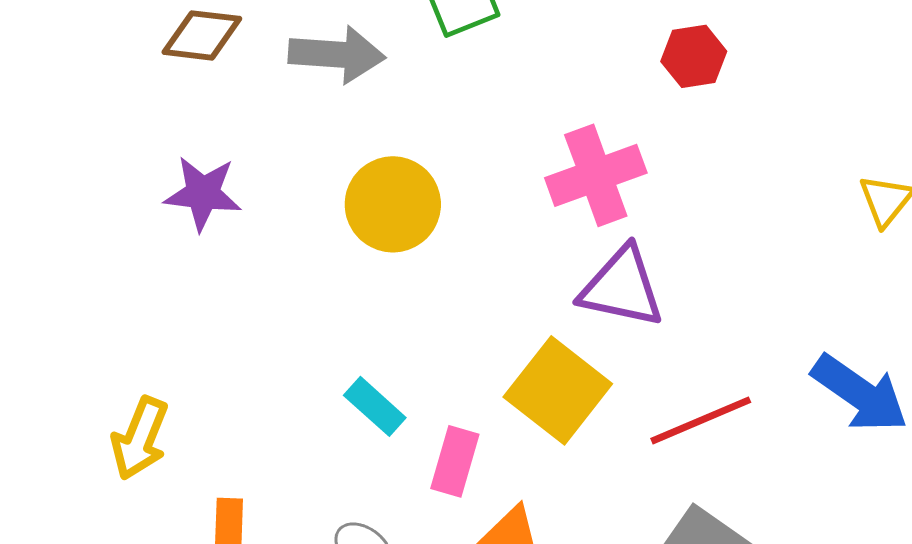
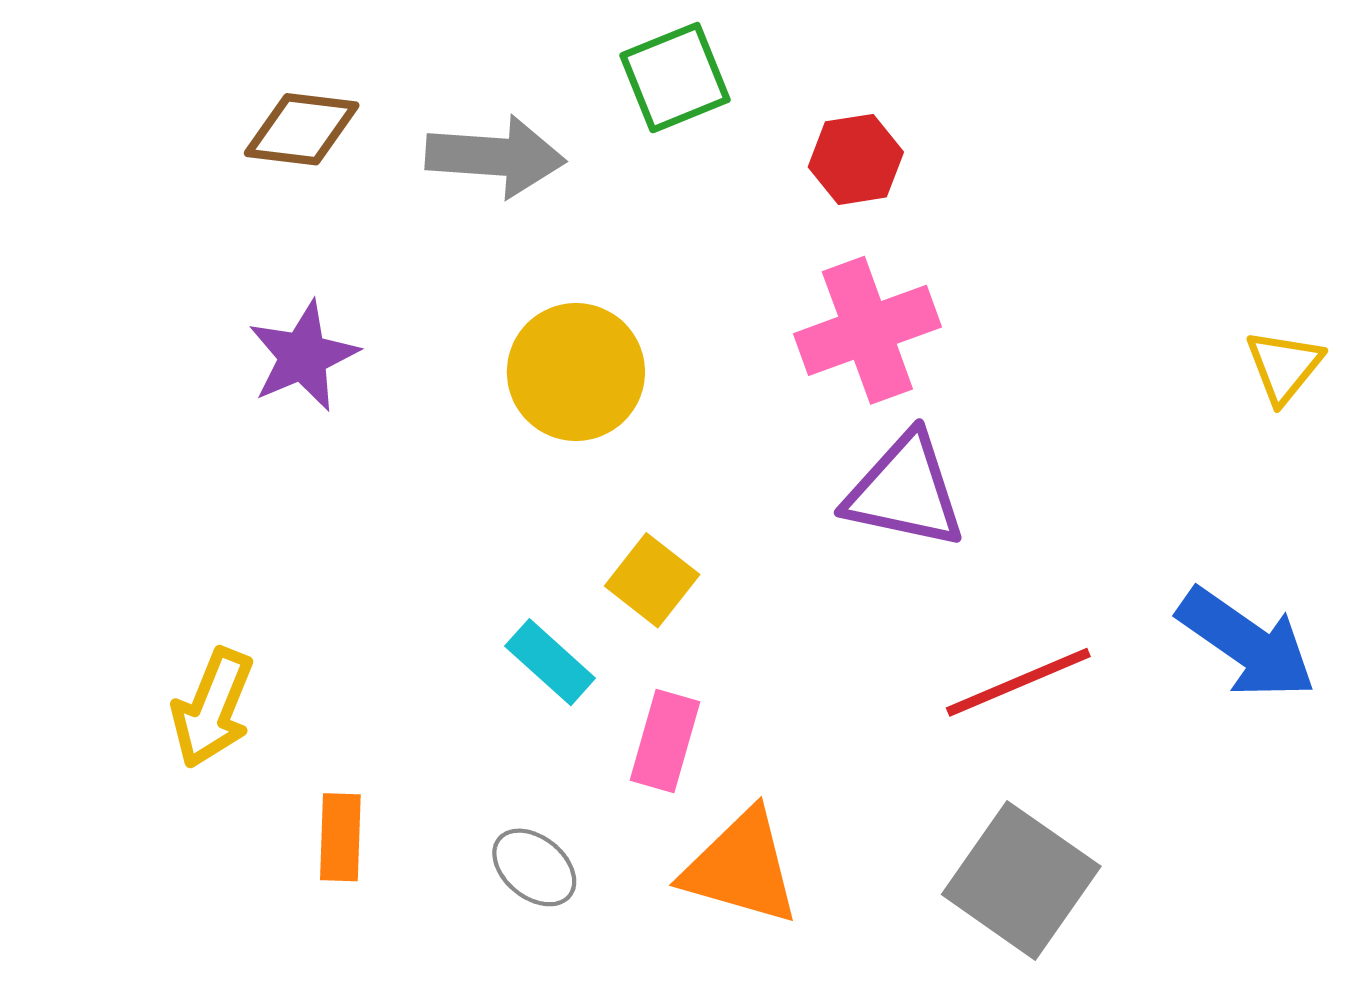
red hexagon: (694, 56) -> (856, 159), moved
purple star: (203, 193) -> (303, 356), turned -30
yellow square: (558, 390) -> (652, 580), moved, size x0.6

